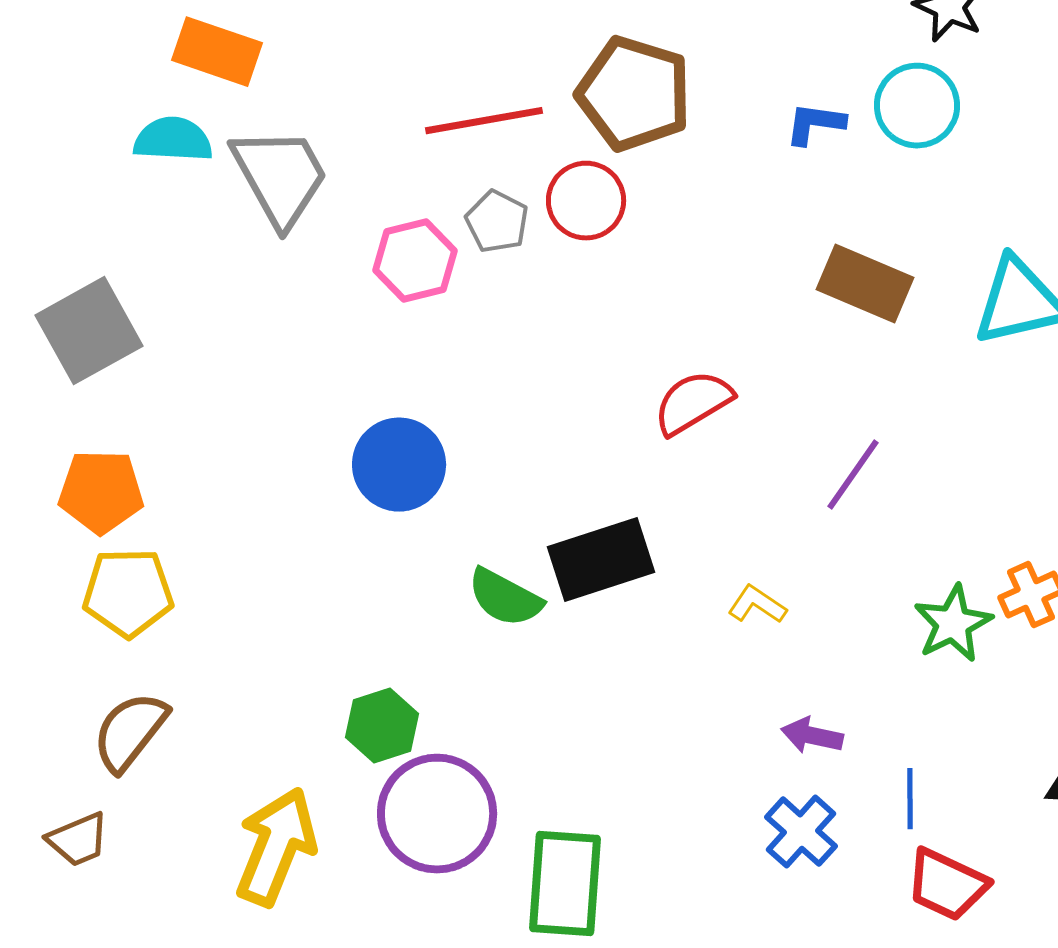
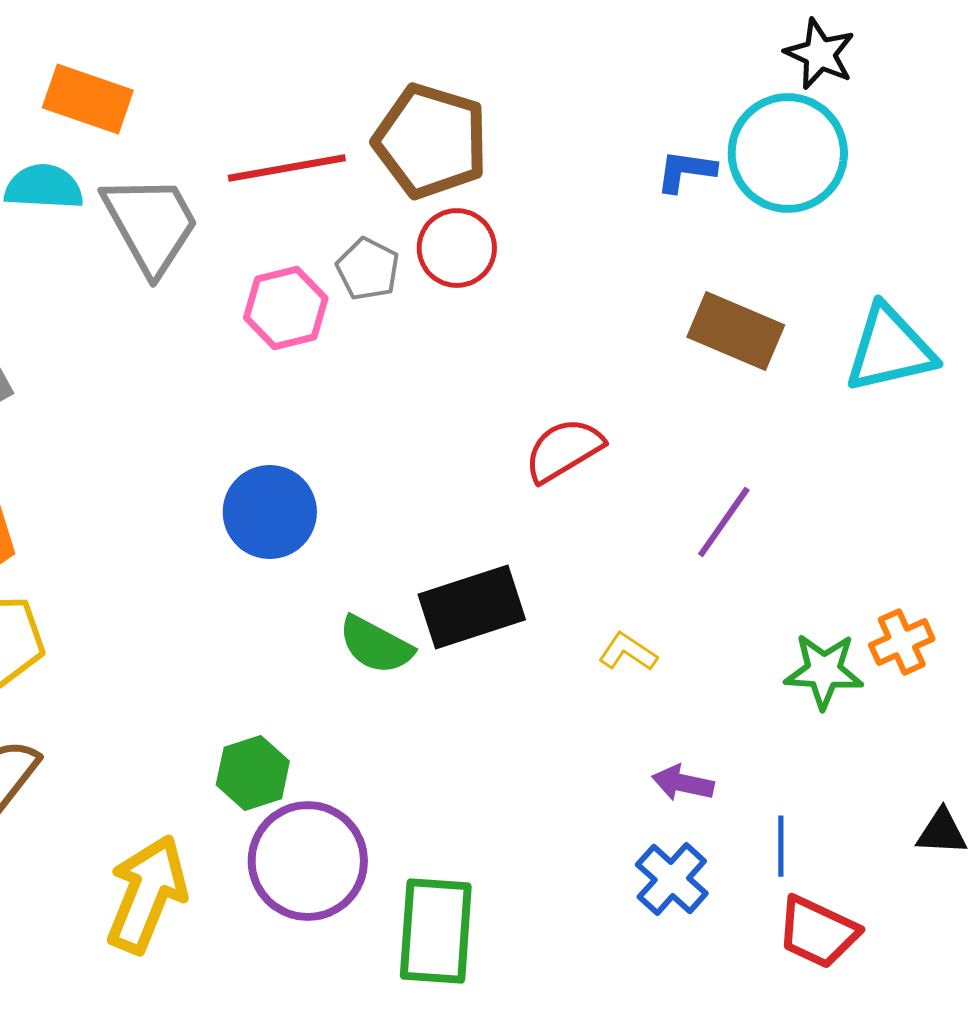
brown pentagon: (634, 94) -> (431, 141), moved
cyan circle: (917, 106) -> (788, 153), size x1.4
red line: (484, 121) -> (287, 168), moved
green star: (953, 624) -> (824, 671), turned 30

